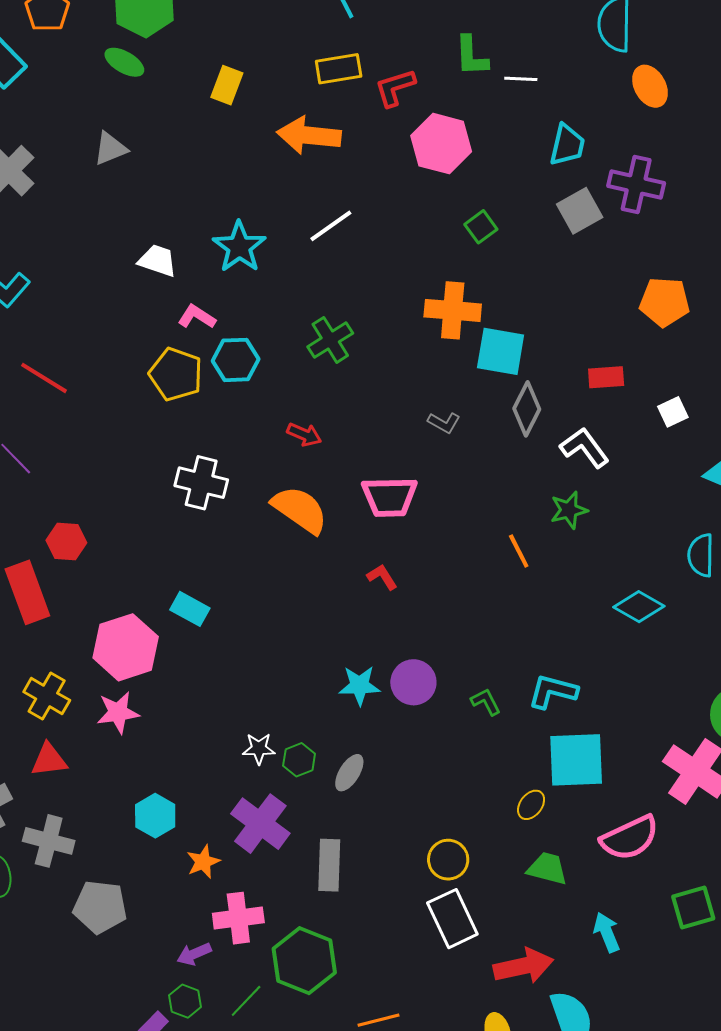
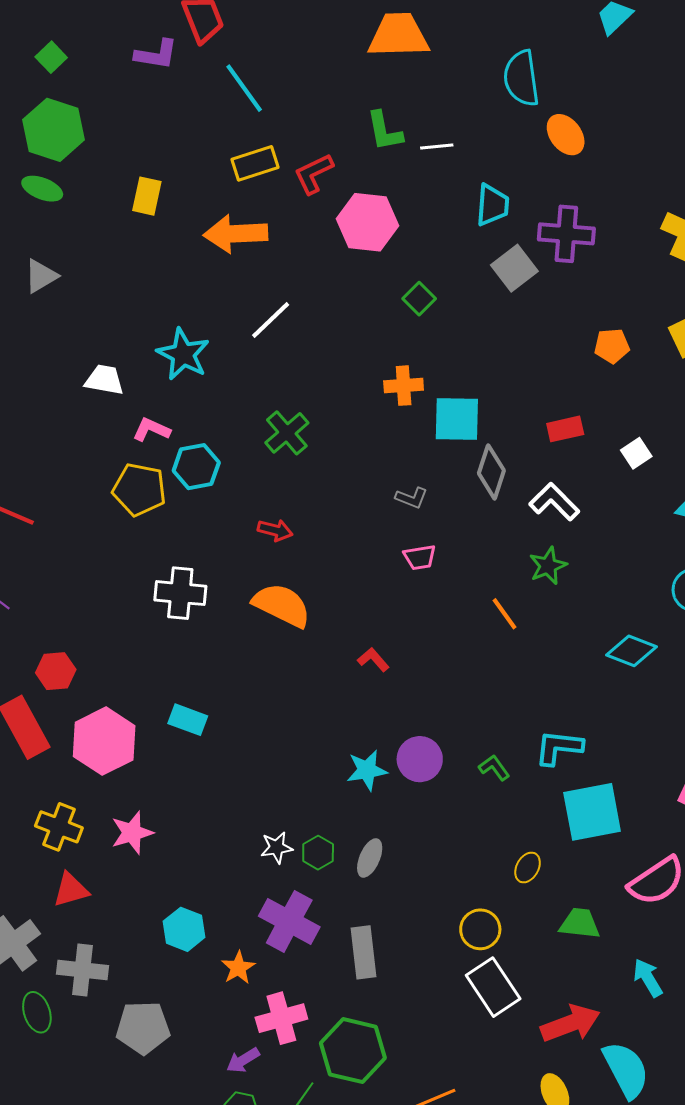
orange pentagon: (665, 302) -> (612, 346), size x0.7
orange cross: (453, 310) -> (404, 386), size x0.7
pink trapezoid: (390, 497) -> (420, 557), moved, size x0.6
pink hexagon: (126, 647) -> (104, 741), moved
yellow ellipse: (531, 805) -> (528, 868), moved

